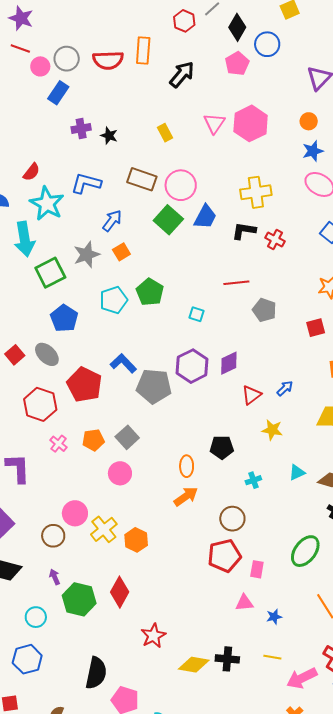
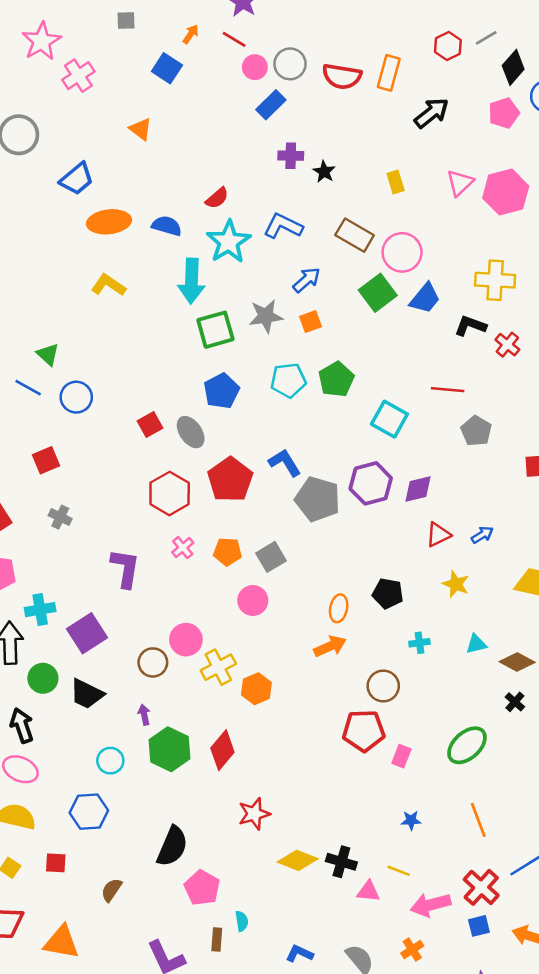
cyan square: (197, 314) -> (389, 419), size x1.8
pink triangle: (244, 603) -> (368, 891), moved

